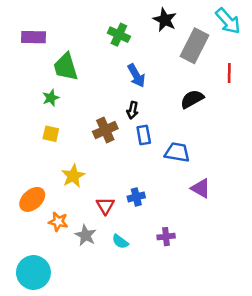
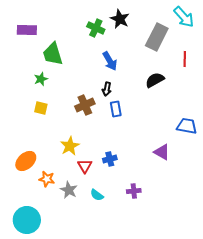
black star: (165, 20) -> (120, 19), moved
blue trapezoid: (177, 152) -> (187, 126), moved
yellow star: (73, 176) -> (70, 146), moved

